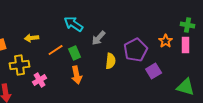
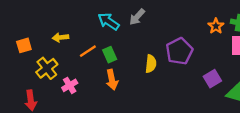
gray arrow: (99, 38) -> (137, 17), moved
orange star: (166, 41) -> (216, 26), moved
yellow cross: (20, 65) -> (47, 68), turned -30
purple square: (154, 71) -> (212, 79), moved

